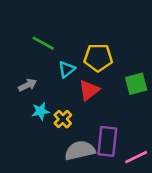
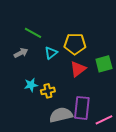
gray arrow: (27, 85) -> (21, 53), moved
red triangle: (89, 90) -> (78, 69), moved
yellow cross: (63, 119) -> (48, 91), turned 32

